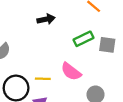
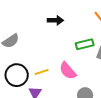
yellow line: (43, 79) -> (42, 72), turned -32

